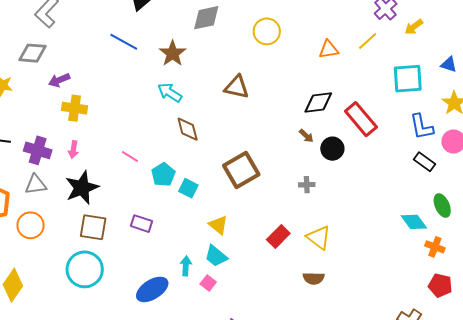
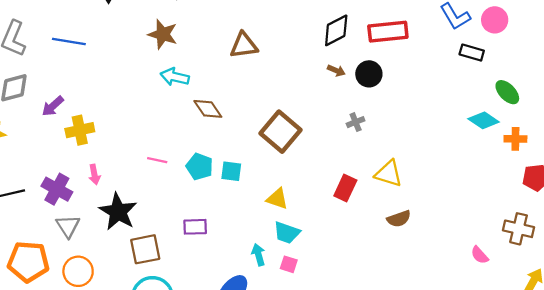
blue line: (124, 42) -> (69, 42), moved
red rectangle: (361, 119) -> (388, 32), turned -36
purple cross: (38, 150) -> (57, 189), turned 32
gray triangle: (36, 185) -> (68, 226), turned -35

